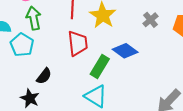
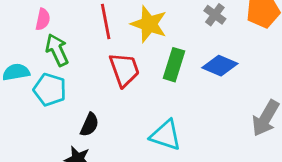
blue diamond: (125, 51) -> (220, 66), moved
green rectangle: (100, 66) -> (174, 65), moved

